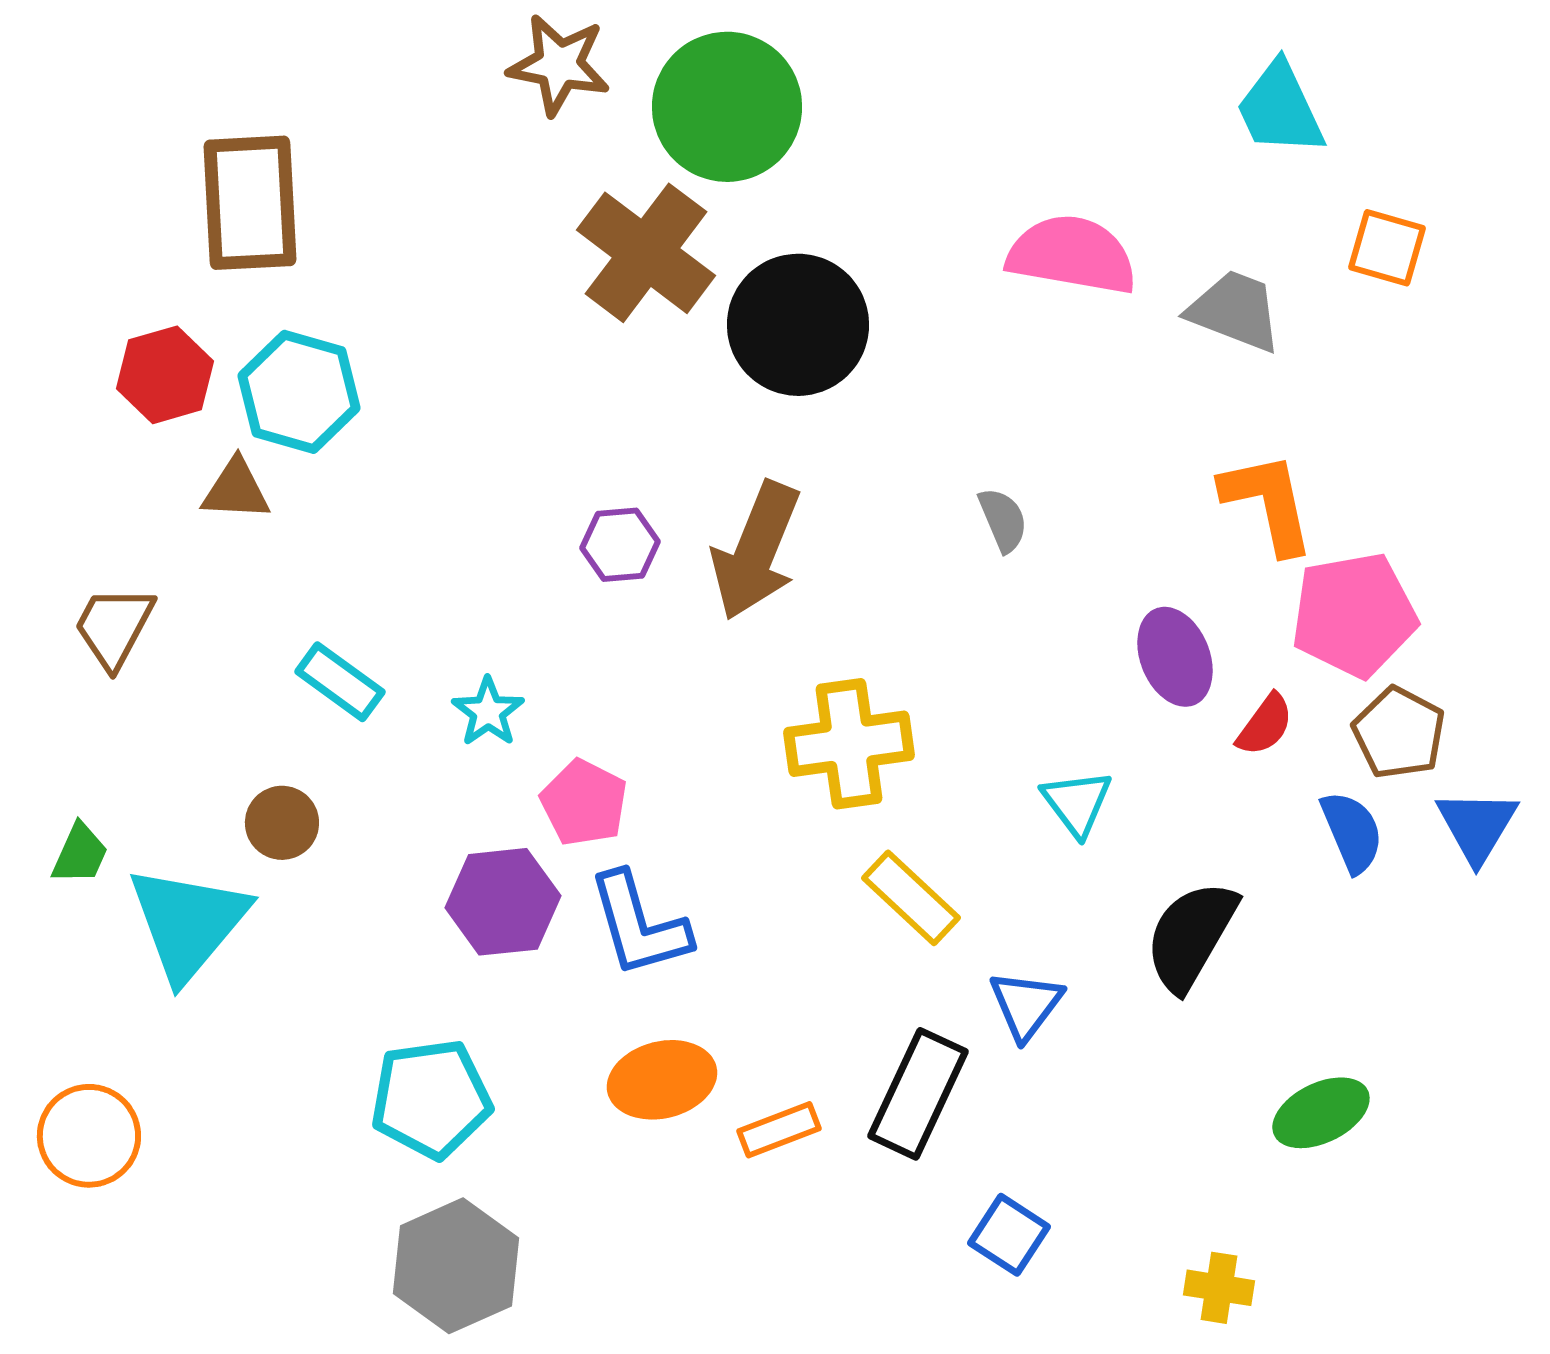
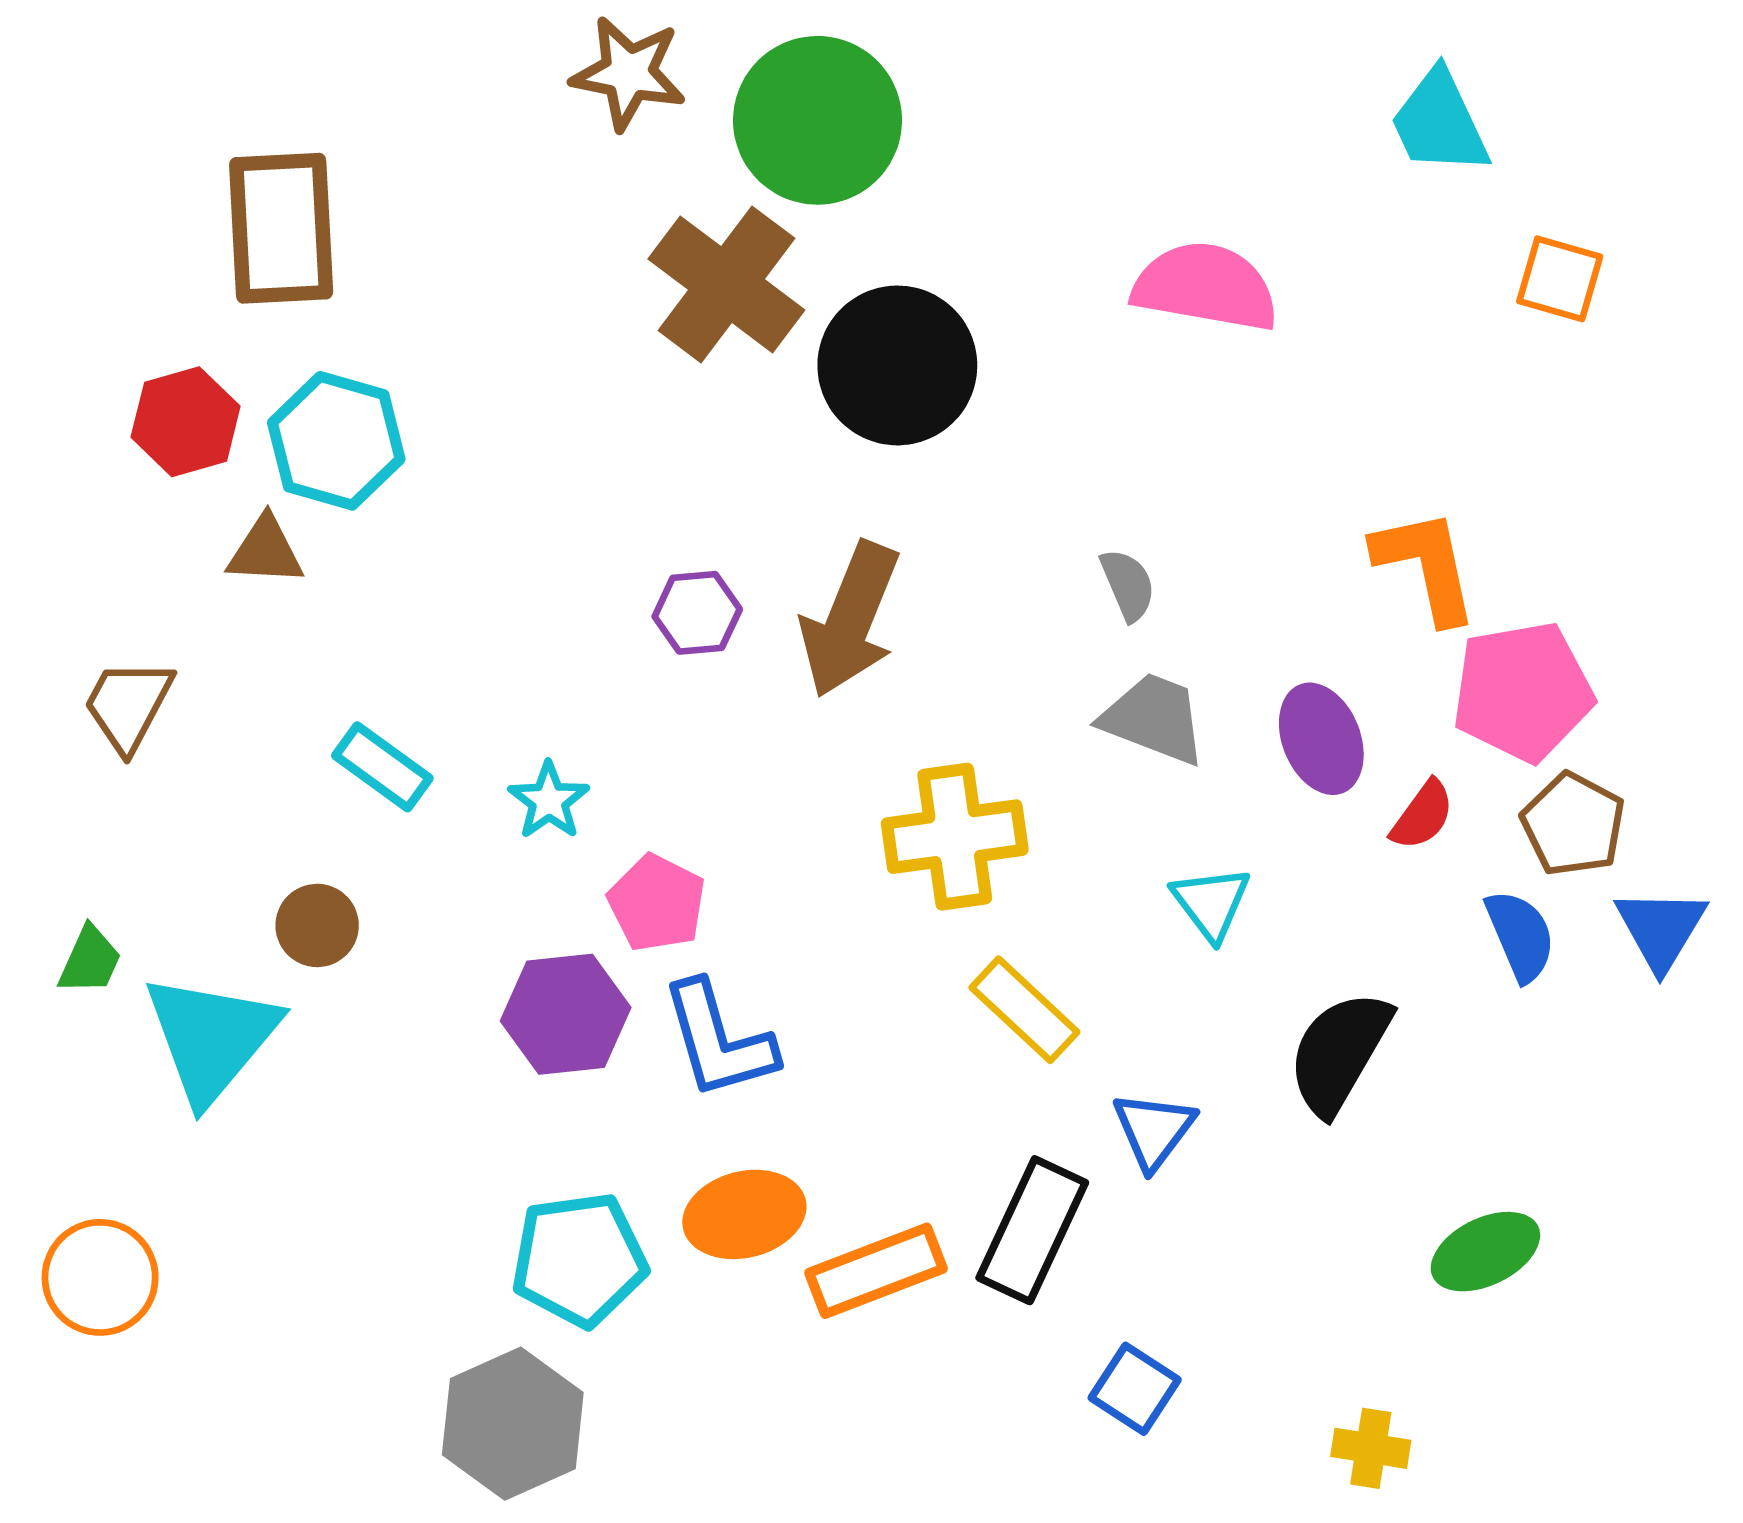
gray trapezoid: (1235, 311) -> (1154, 719), moved
cyan pentagon: (431, 1099) -> (579, 1259), moved
orange rectangle: (779, 1130) -> (876, 1271), size x1.5

